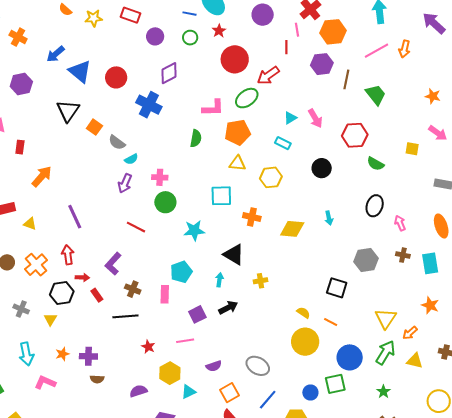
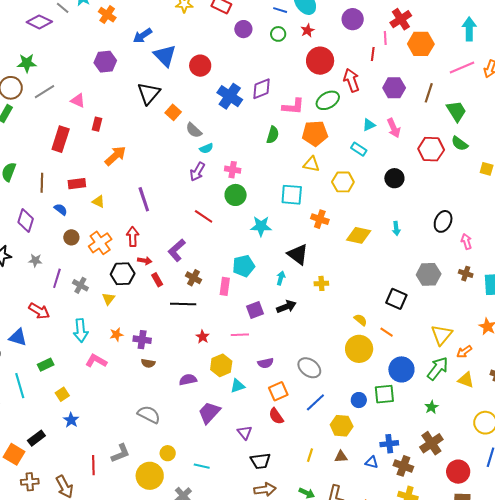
purple hexagon: (322, 64) -> (394, 88), moved
purple diamond: (169, 73) -> (261, 89), moved
red arrow: (268, 76) -> (352, 80), turned 100
green semicircle: (375, 164) -> (460, 144), moved

